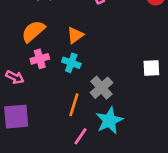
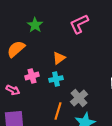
orange semicircle: (33, 31) -> (16, 49), moved
cyan cross: (71, 63) -> (56, 79), turned -32

